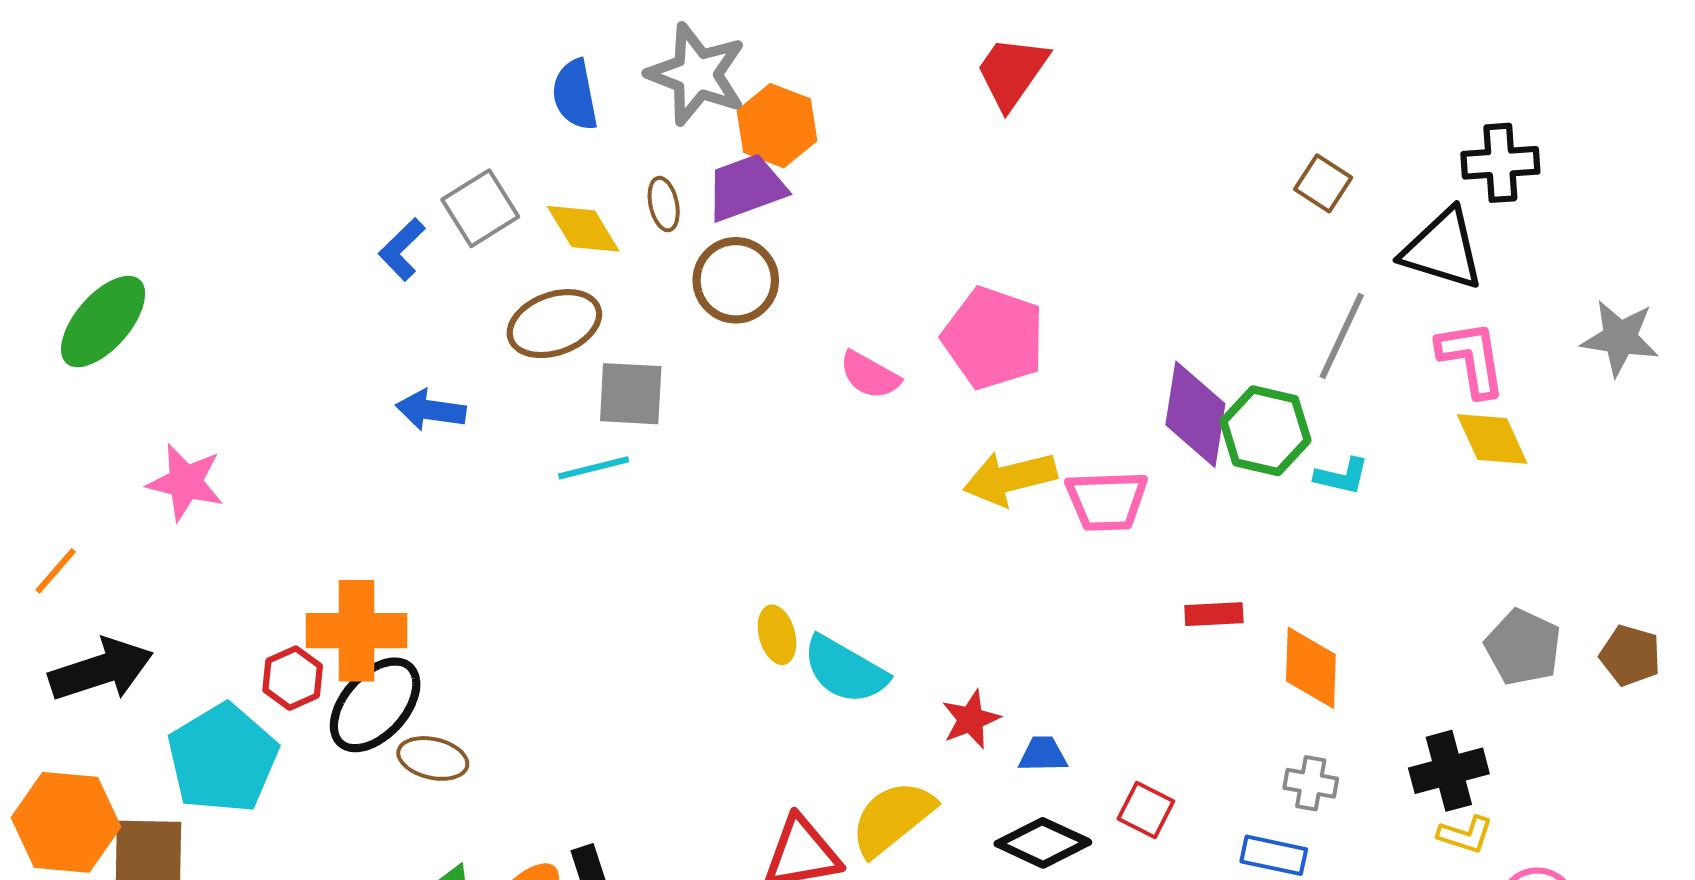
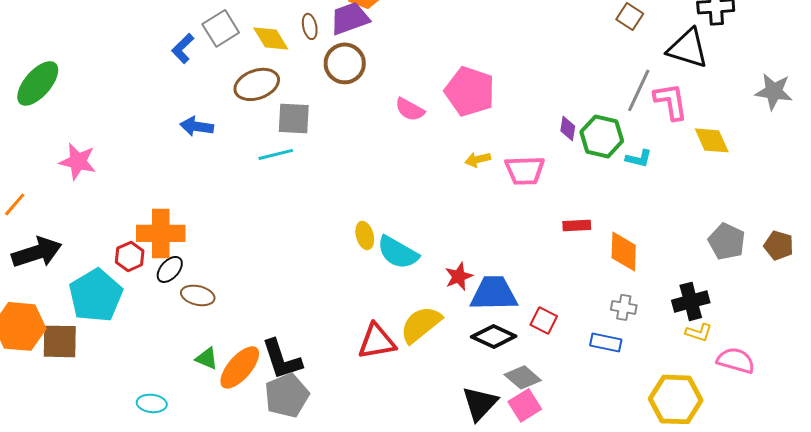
pink L-shape: (1472, 359) -> (671, 101), moved
purple diamond: (1195, 414) -> (568, 128), size x0.5
yellow arrow: (1010, 478) -> (478, 159), size x0.6
black ellipse: (375, 705) -> (170, 269), size x0.6
blue trapezoid: (1043, 754) -> (494, 293), size x2.0

